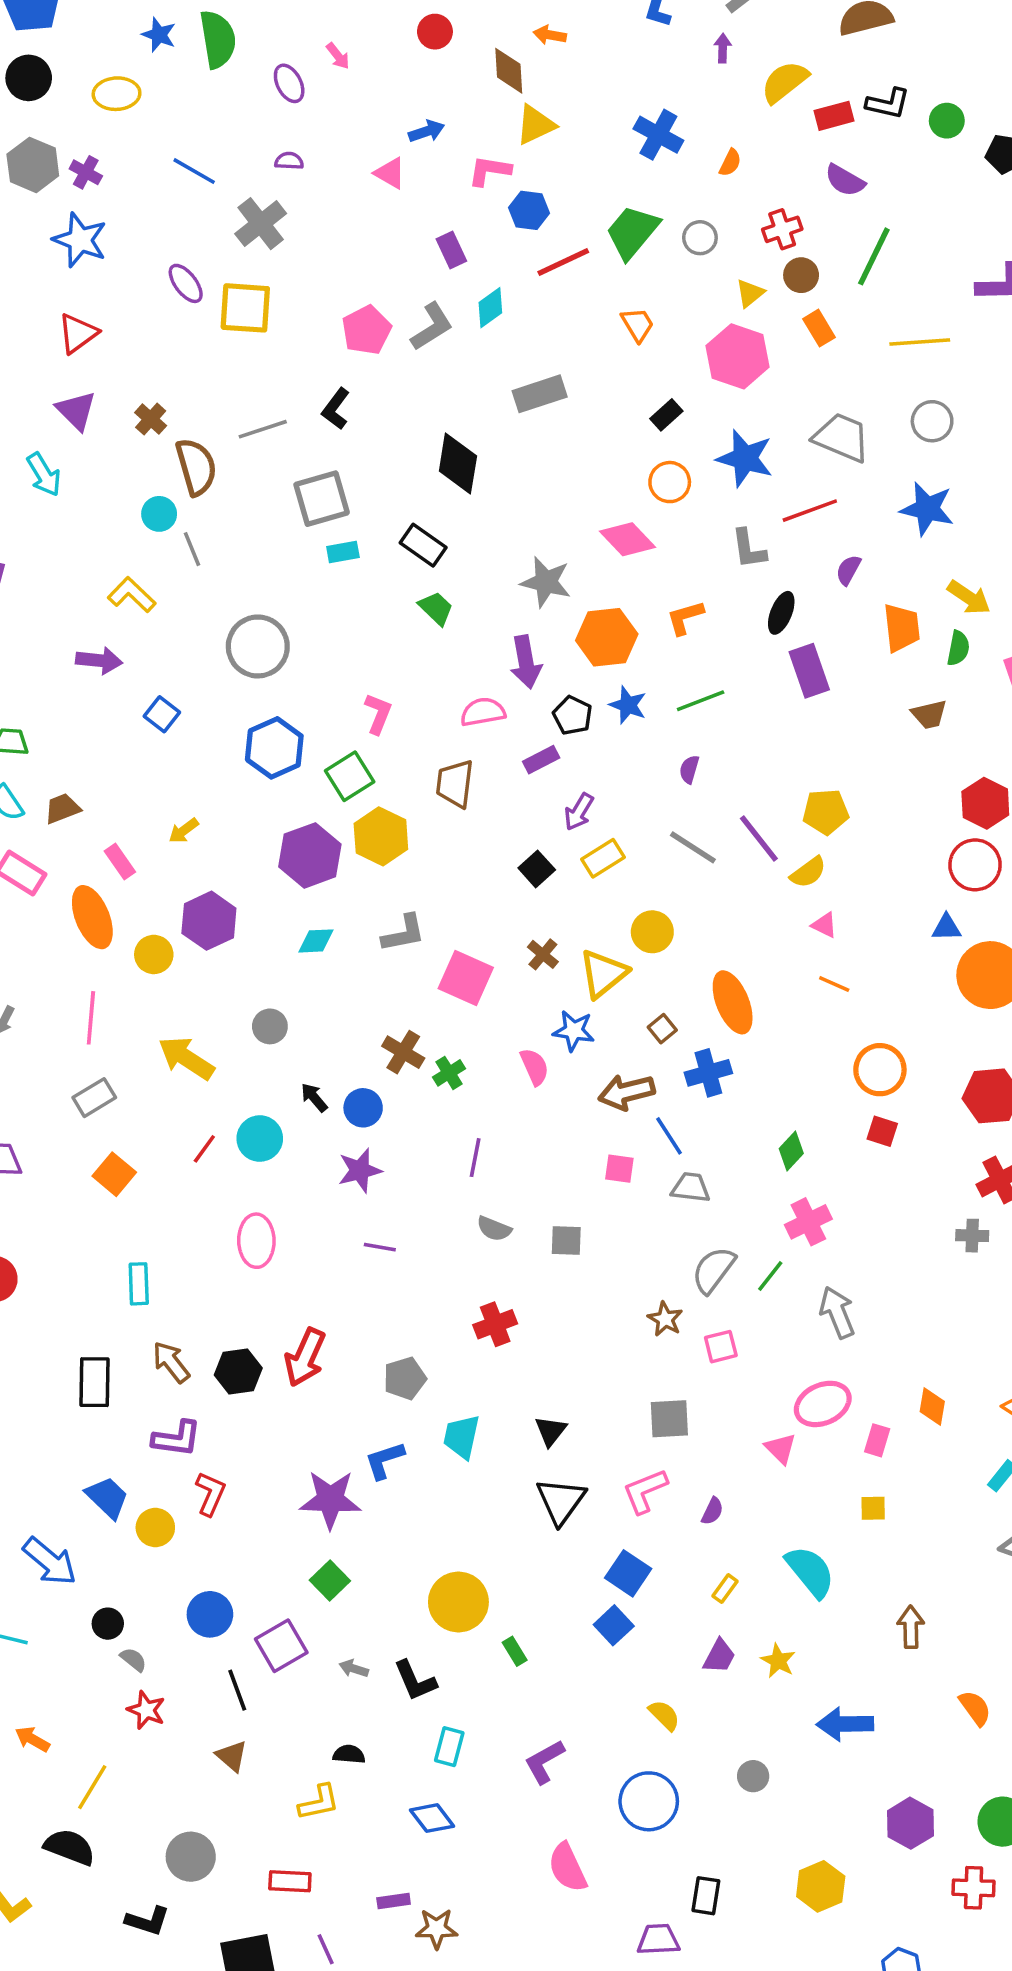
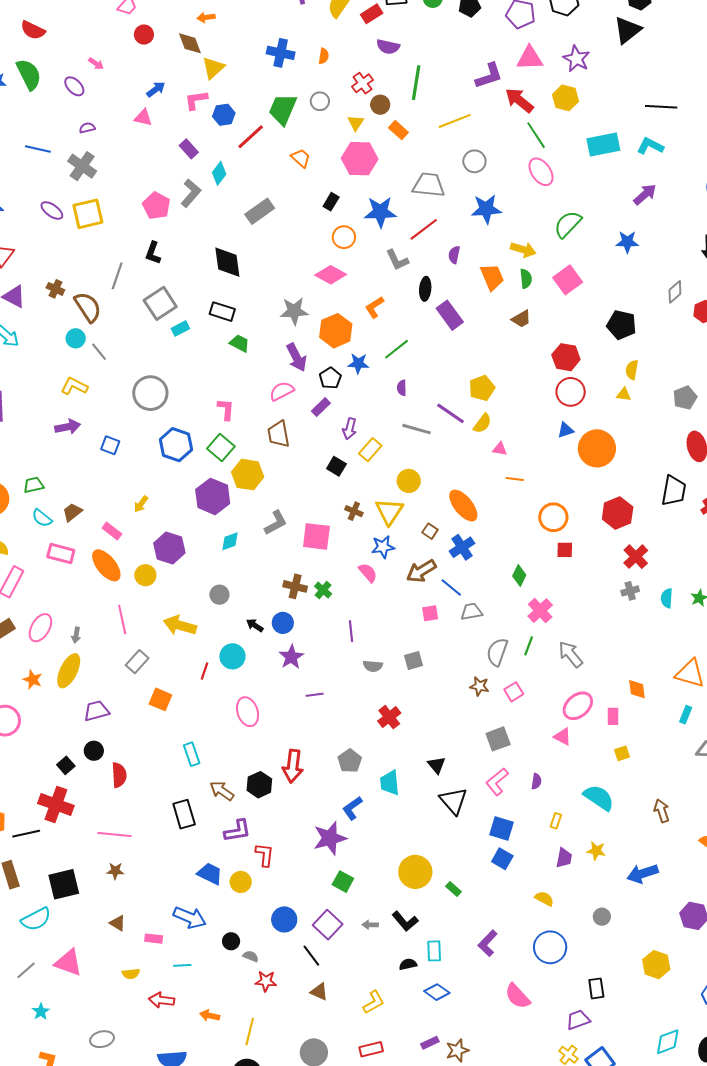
gray line: (263, 429) -> (117, 276), turned -36
black pentagon: (572, 715) -> (330, 378), turned 30
black semicircle: (349, 1754) -> (408, 964), moved

